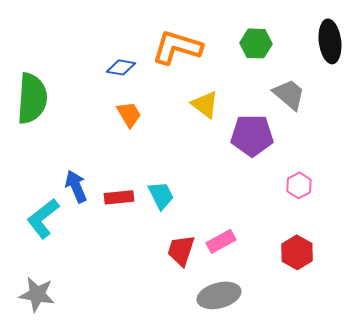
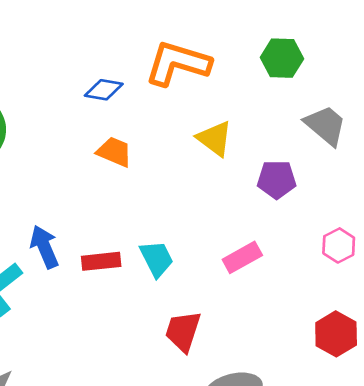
orange trapezoid: (129, 114) -> (114, 152), turned -36
purple pentagon: (252, 135) -> (277, 179), size x0.7
pink rectangle: (221, 241) -> (242, 257), moved

